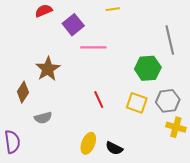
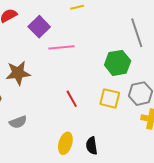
brown star: (48, 69) -> (18, 73), turned 30
black semicircle: (114, 148) -> (92, 146), turned 60

